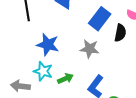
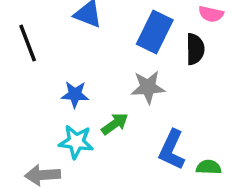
blue star: (48, 45) -> (75, 94), size x0.7
green arrow: (65, 79) -> (115, 124), moved

